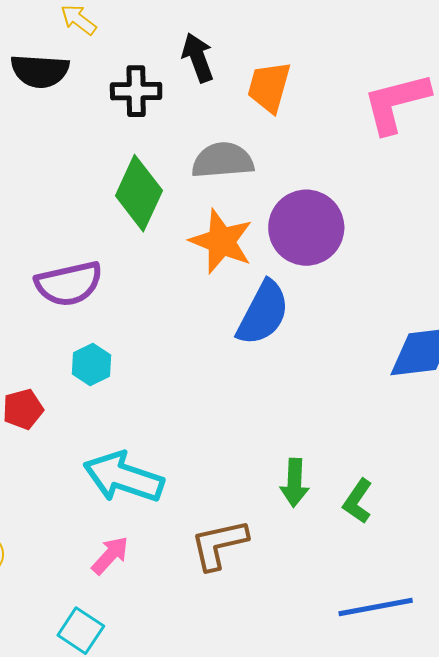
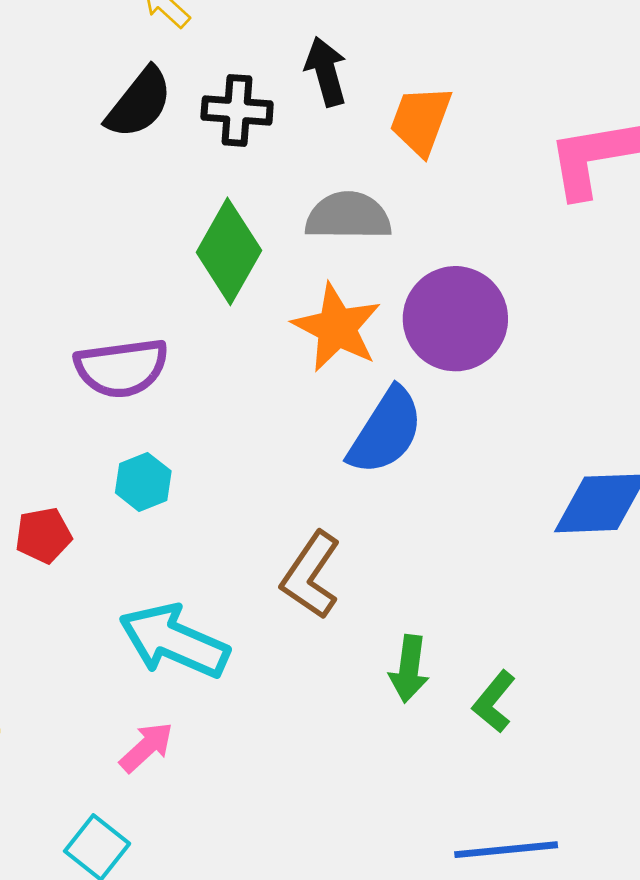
black semicircle: (40, 71) -> (139, 103), moved, turned -60
brown L-shape: (219, 544) -> (311, 575), moved, turned -48

